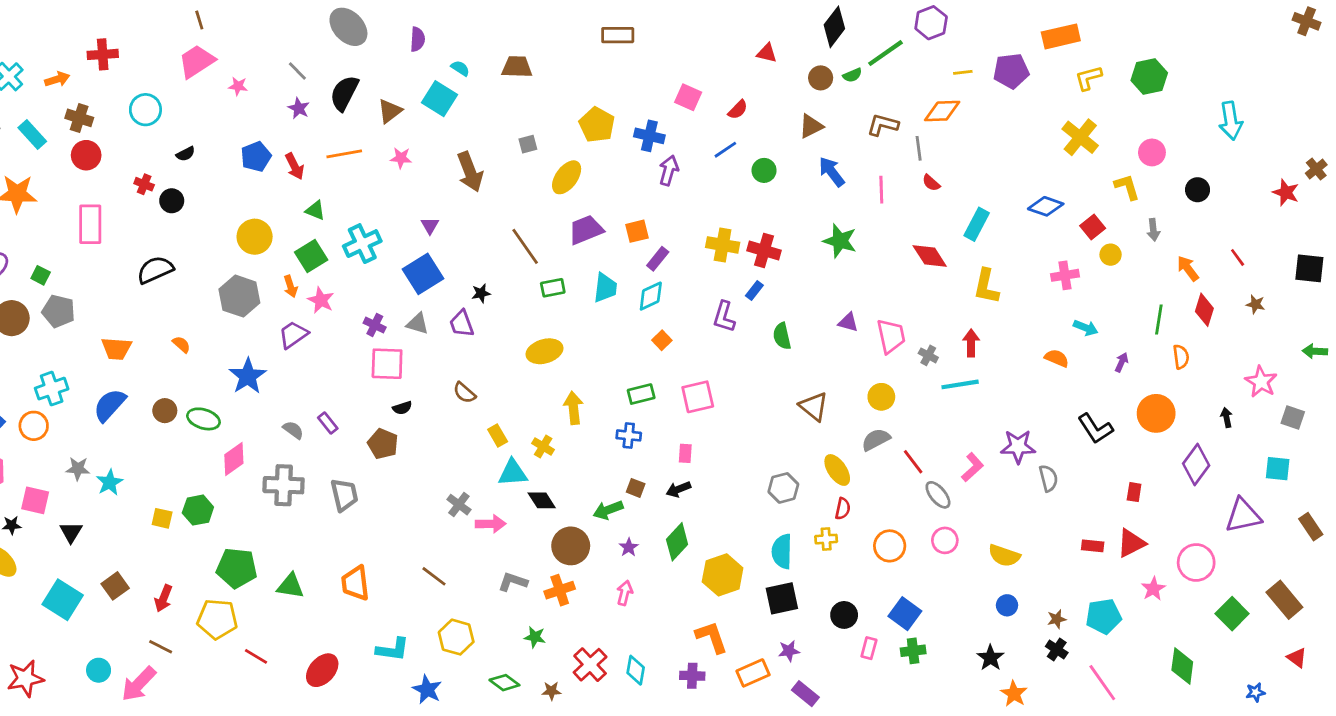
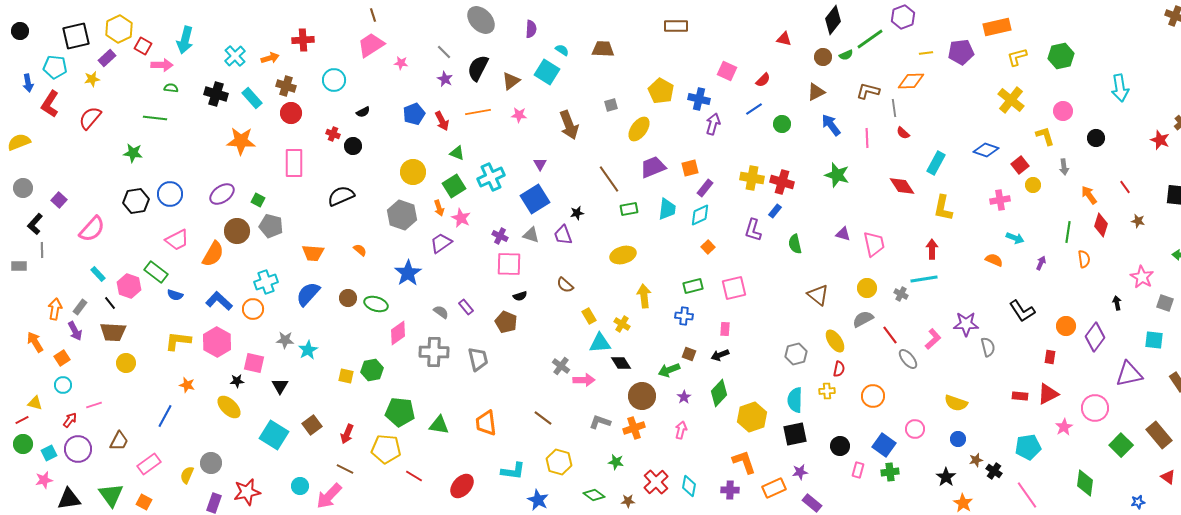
gray cross: (928, 355) -> (901, 294), moved
orange circle: (1156, 413) -> (1066, 326), moved, size x0.7
pink circle: (945, 540) -> (915, 429), moved
brown star: (1057, 619) -> (976, 460), moved

